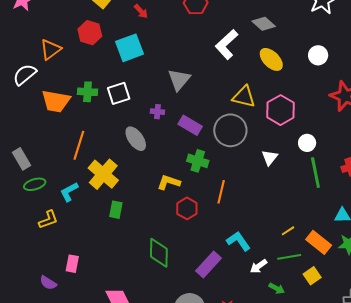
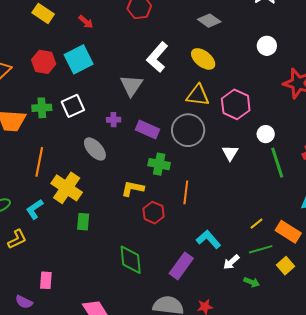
red hexagon: (90, 33) -> (44, 62), moved
white L-shape: (227, 44) -> (157, 57), moved
yellow ellipse: (271, 59) -> (203, 59), moved

